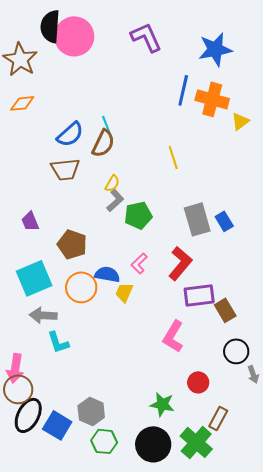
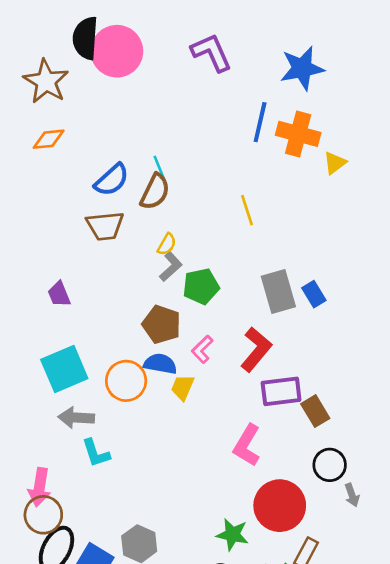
brown pentagon: (72, 244) -> (162, 324), moved
red circle: (198, 382) -> (280, 506), size x1.8

